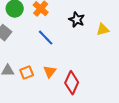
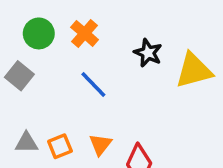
yellow triangle: (103, 30) -> (194, 70), size x1.6

